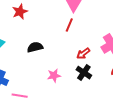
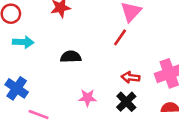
red arrow: (83, 54) -> (130, 77), turned 32

